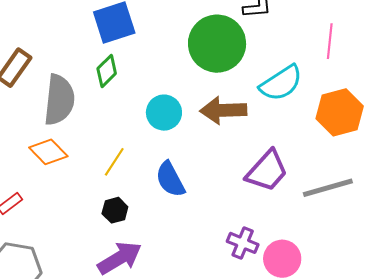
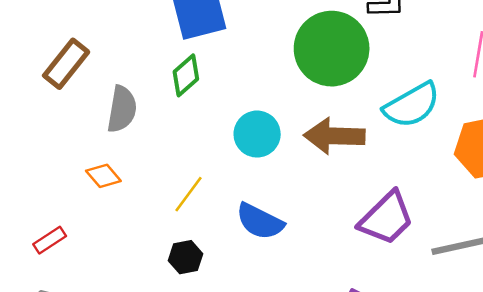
gray semicircle: (59, 100) -> (122, 109), size x0.7
orange diamond: (48, 152) -> (103, 176), size x0.7
blue semicircle: (170, 179) -> (260, 221), turned -39

